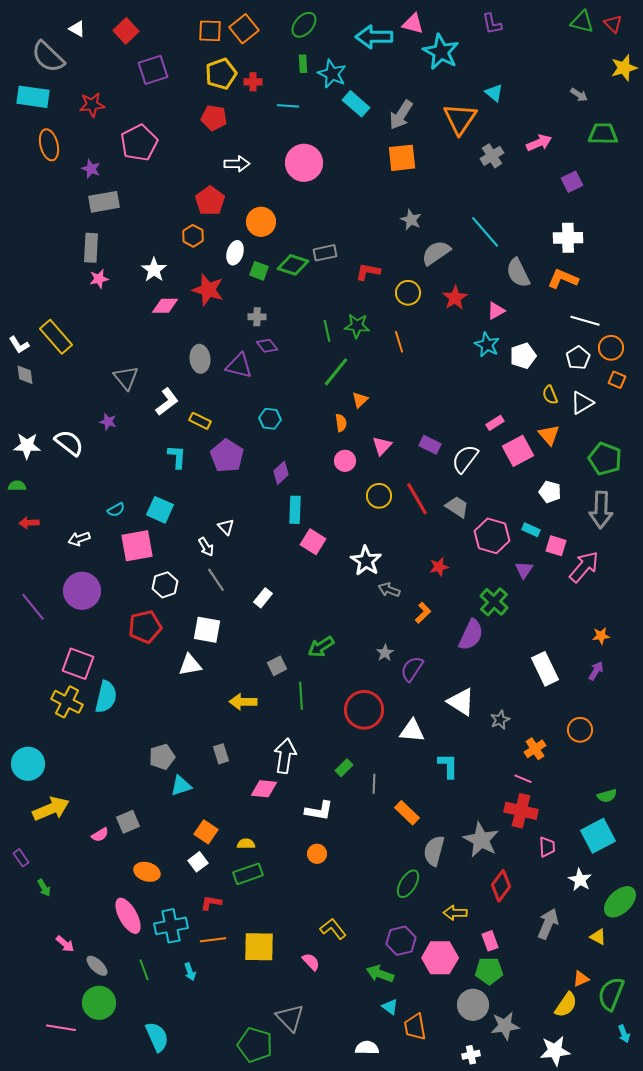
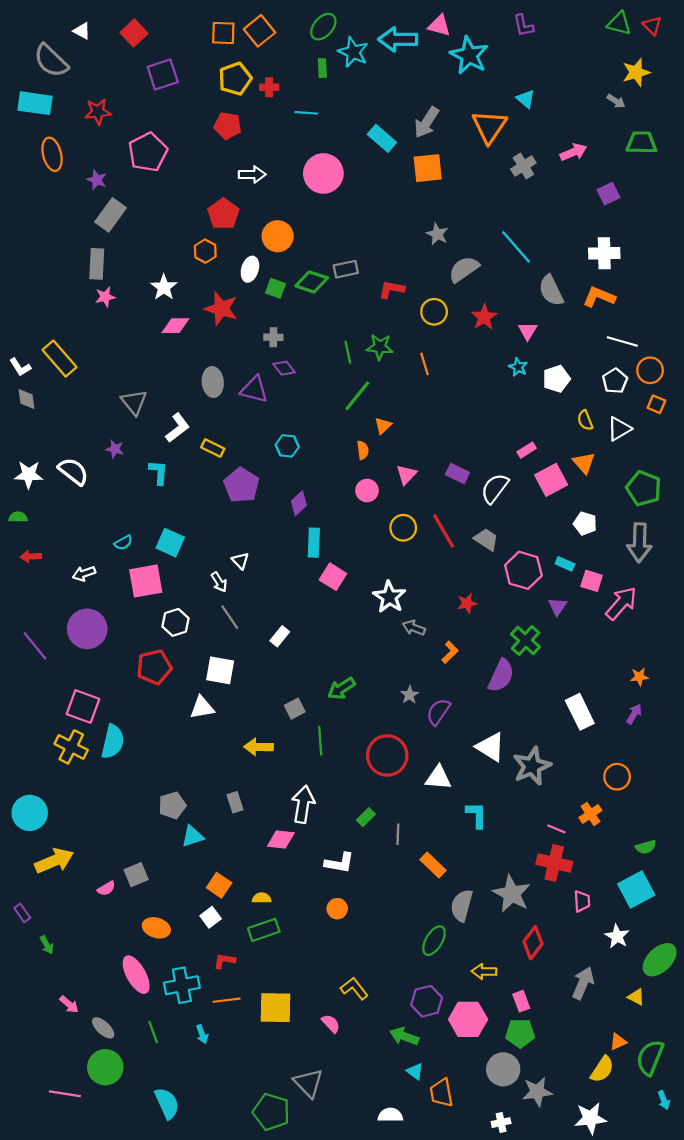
yellow star: (624, 68) -> (636, 72), moved
cyan star: (332, 74) -> (353, 52), moved
cyan rectangle: (356, 104) -> (382, 138), moved
gray rectangle: (104, 202) -> (111, 215), turned -44
pink triangle: (496, 311) -> (528, 331), turned -30
cyan star: (487, 345) -> (518, 367), size x0.7
cyan L-shape: (177, 457) -> (158, 472), moved
gray star: (500, 720) -> (532, 766), size x1.8
orange cross: (535, 749) -> (590, 814), moved

